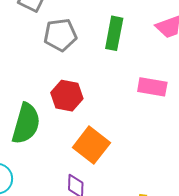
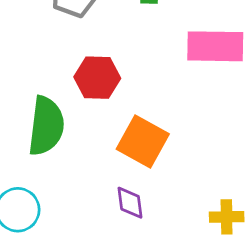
pink rectangle: (152, 87) -> (215, 46), size x1.4

